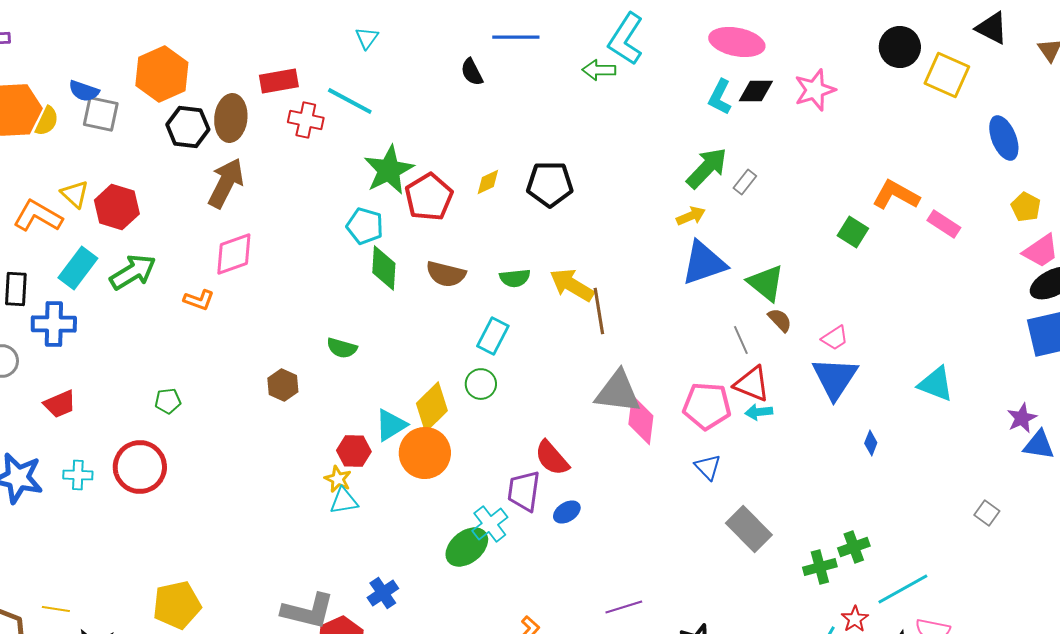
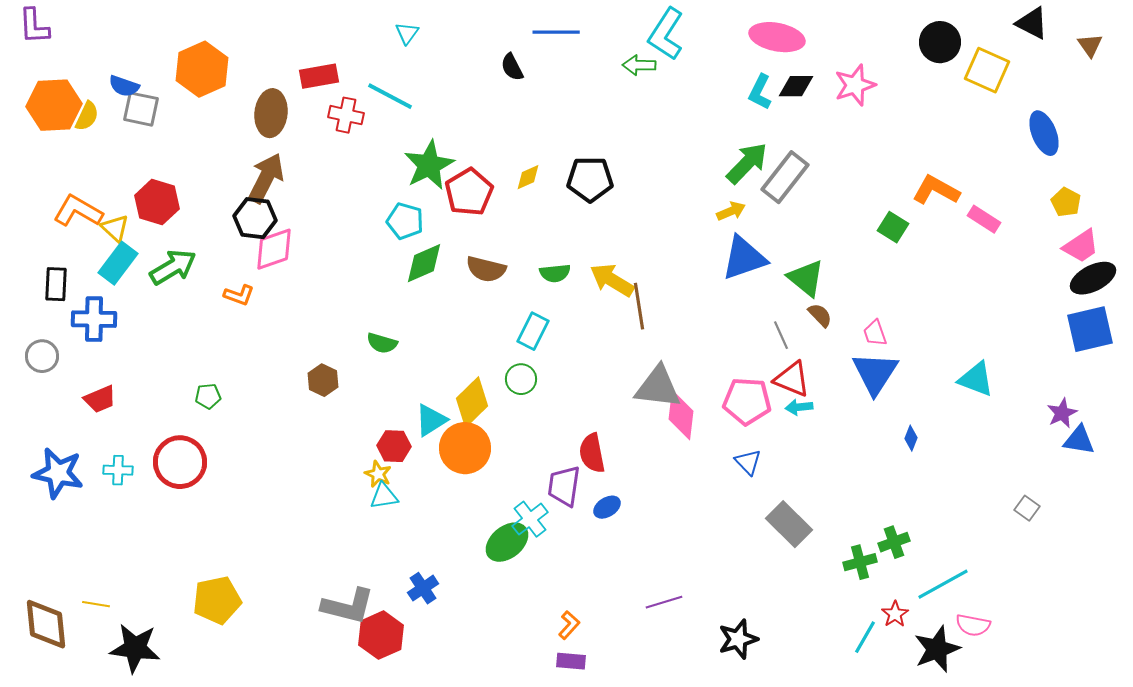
black hexagon: (188, 127) -> (255, 218), moved
gray rectangle: (745, 182) -> (785, 177), size x2.0
yellow triangle: (75, 194) -> (115, 228), moved
green diamond: (384, 268) -> (424, 263), turned 63
pink trapezoid: (835, 338) -> (875, 333), turned 104
red semicircle: (552, 458) -> (592, 453), turned 30

